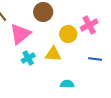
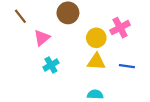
pink triangle: (20, 34) -> (42, 38), size x0.7
yellow triangle: (53, 54) -> (96, 62), moved

